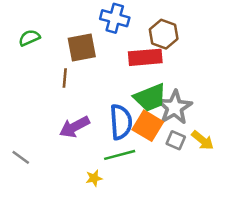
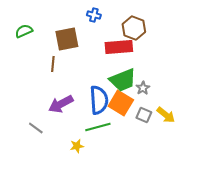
blue cross: (115, 18) -> (94, 15), size x0.6
gray star: (175, 107) -> (143, 88), size x0.5
gray line: (21, 157) -> (36, 128), moved

